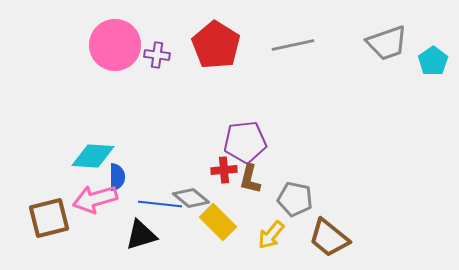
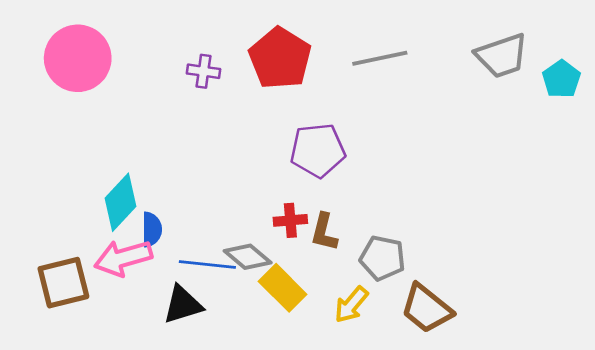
pink circle: (115, 45) -> (78, 58), moved
purple pentagon: (245, 142) -> (318, 150), moved
cyan diamond: (93, 156) -> (120, 202), turned -51

